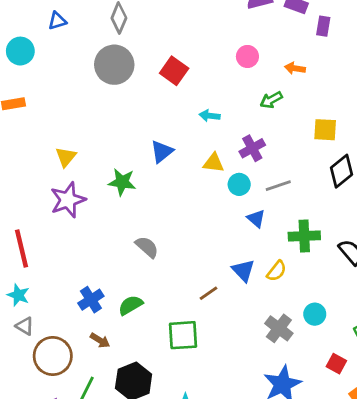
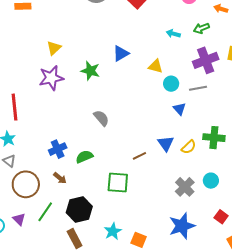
cyan arrow: (210, 116) -> (173, 34), moved
purple cross: (252, 148) -> (206, 60), moved, size x1.4
green cross: (304, 236) -> (214, 138), moved

